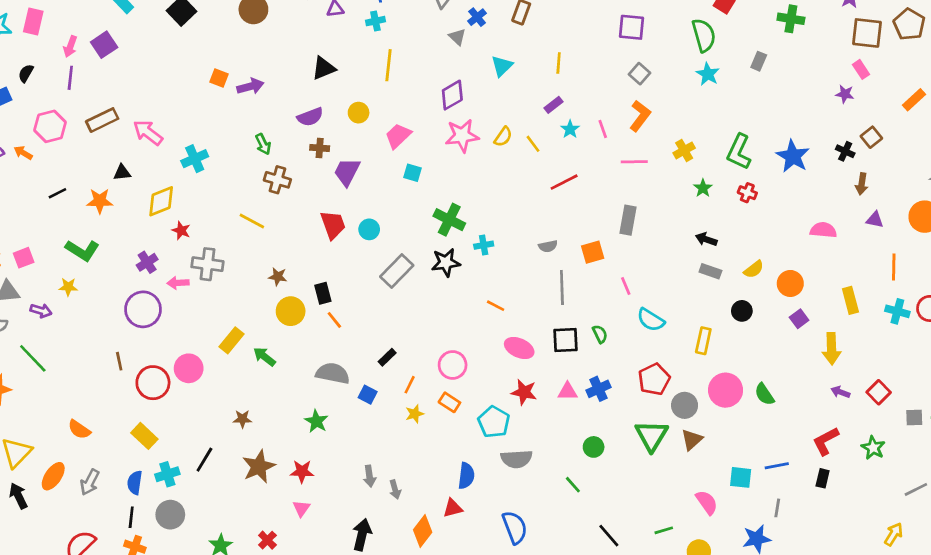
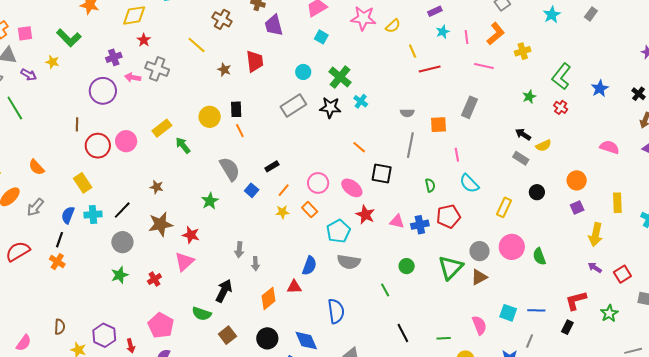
yellow line: (533, 144) -> (413, 51), moved
yellow cross: (684, 150) -> (523, 51), moved
blue star: (793, 156) -> (600, 89), size x0.7
purple trapezoid: (347, 172) -> (274, 25), turned -55
cyan circle: (369, 229) -> (303, 72), moved
cyan cross: (484, 245) -> (361, 101), turned 32
yellow semicircle: (754, 269) -> (544, 146), moved
brown star: (278, 277) -> (224, 70), moved
black square: (566, 340) -> (382, 174), moved
pink ellipse: (519, 348) -> (352, 188), moved
gray semicircle: (333, 373) -> (230, 169), turned 35
red pentagon: (654, 379) -> (448, 216), moved
pink triangle: (301, 508) -> (184, 262), size x1.5
gray circle: (170, 515) -> (122, 242), moved

